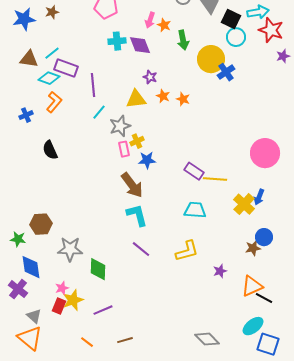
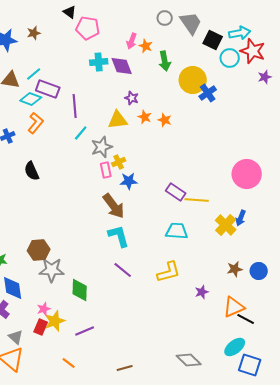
cyan circle: (236, 37) -> (230, 58), moved
brown hexagon: (41, 224) -> (39, 250), moved
blue circle: (264, 237) -> (259, 271), moved
brown line: (125, 340) -> (125, 368), moved

